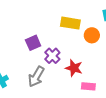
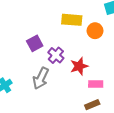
red star: (74, 68) -> (79, 66), turned -30

